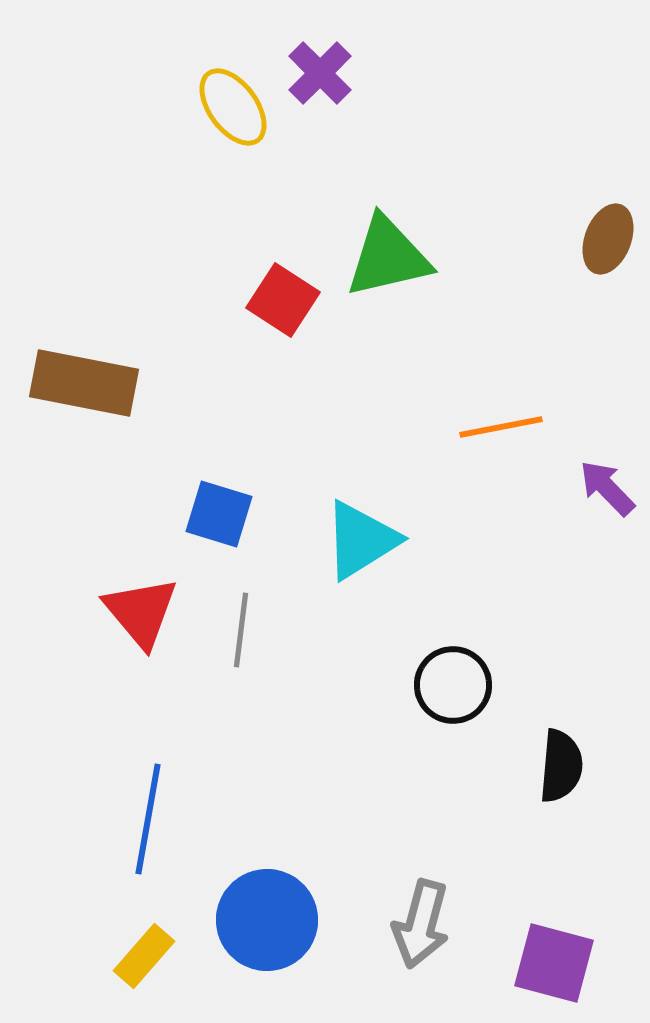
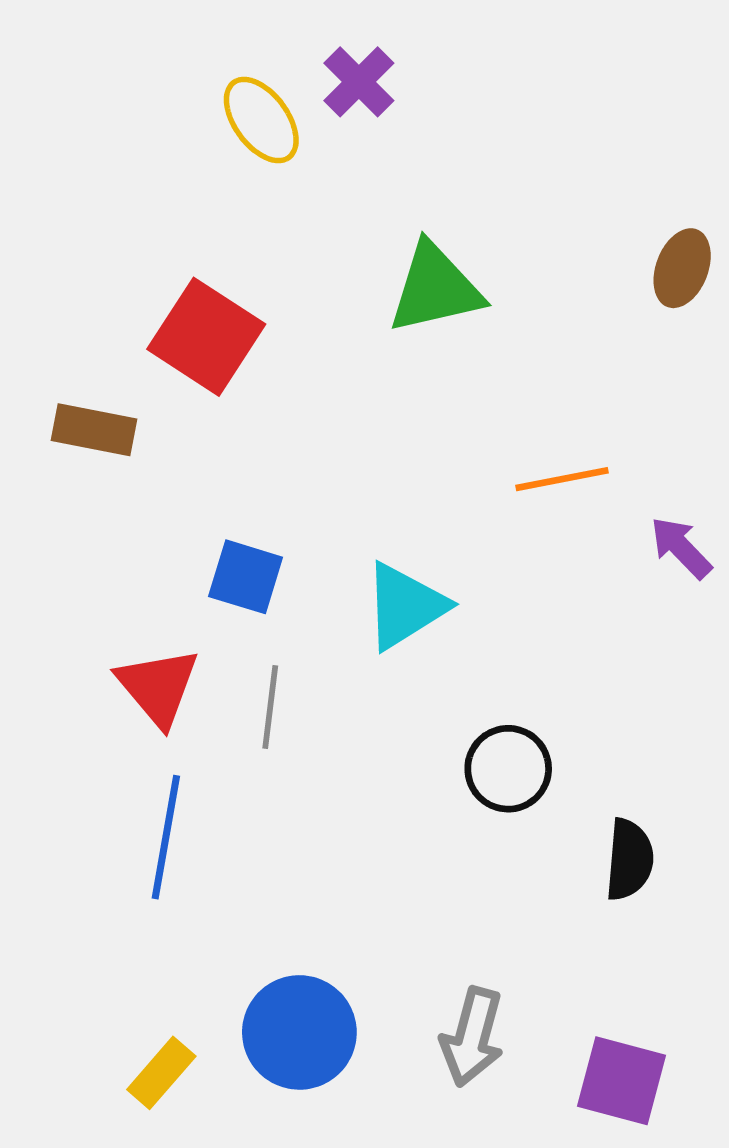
red square: (283, 300) -> (206, 337), moved, size x1.4
brown rectangle: (84, 383) -> (94, 430), size x0.7
blue line: (148, 819) -> (166, 837), moved

